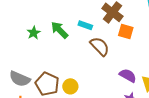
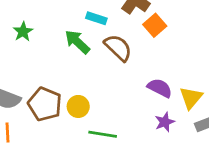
green arrow: (60, 30) -> (77, 42), moved
orange square: (126, 32) -> (155, 25), turned 35

